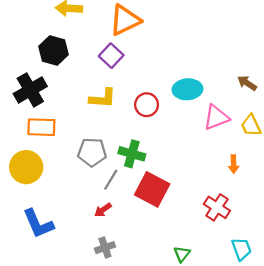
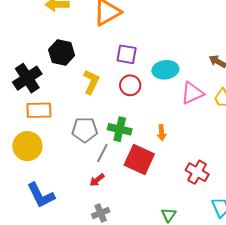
black hexagon: (53, 51) -> (62, 52), moved
purple square: (111, 56) -> (127, 54), moved, turned -30
yellow L-shape: (103, 98) -> (91, 82), turned -65
orange arrow: (234, 164) -> (162, 133), moved

